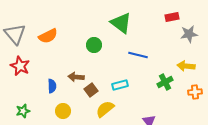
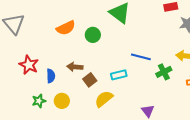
orange semicircle: (48, 36) -> (66, 28), moved
blue line: (138, 55) -> (141, 57), moved
red star: (20, 66) -> (29, 65), moved
green star: (23, 111) -> (39, 101), moved

